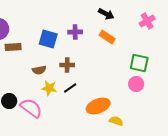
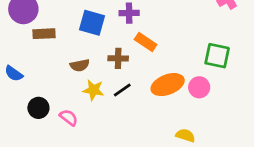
orange rectangle: (107, 37) -> (146, 42), moved
pink circle: (136, 84) -> (199, 87), moved
orange ellipse: (98, 106) -> (168, 85), moved
pink semicircle: (31, 108) -> (69, 117), size x0.6

